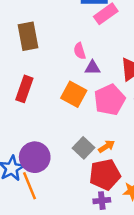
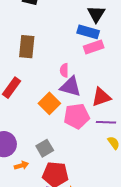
purple triangle: (93, 68) -> (71, 87), size x1.6
orange arrow: (107, 146) -> (21, 165), moved

